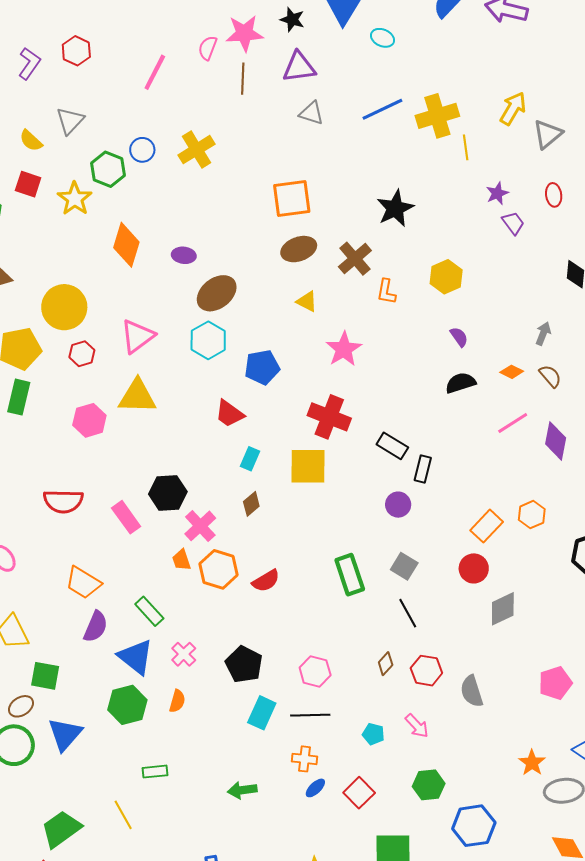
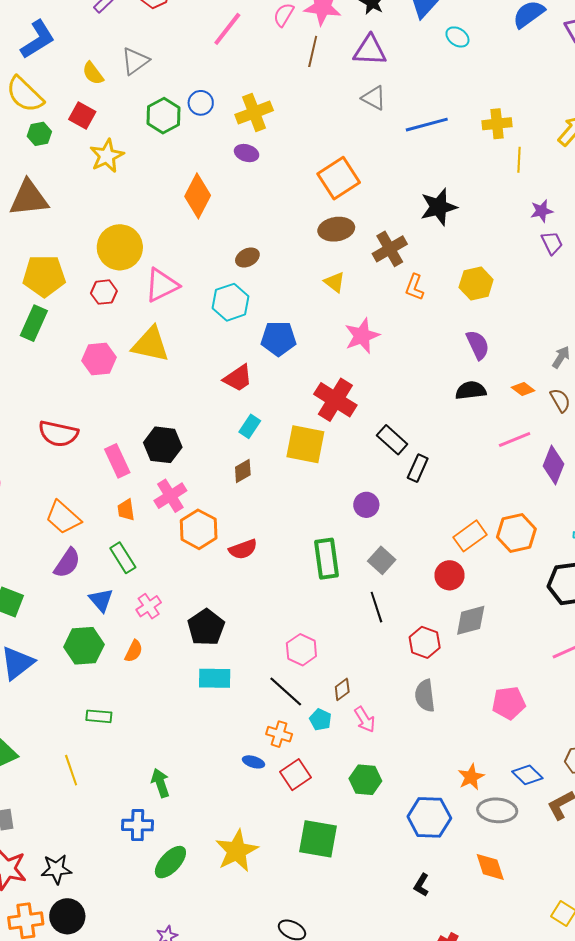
blue line: (382, 109) -> (427, 125), moved
yellow cross: (437, 116) -> (497, 124), size x0.7
orange square: (292, 198) -> (339, 178), turned -36
yellow star: (75, 199) -> (107, 156), moved
orange diamond: (126, 245) -> (198, 196), moved
purple ellipse: (184, 255) -> (247, 153), moved
brown ellipse: (217, 293) -> (247, 257), size x0.6
yellow circle: (64, 307) -> (120, 247), moved
purple semicircle: (459, 337) -> (478, 345), size x1.4
red trapezoid: (229, 414) -> (238, 378), turned -80
purple circle: (398, 505) -> (366, 505), moved
orange hexagon: (532, 515) -> (516, 533), size x1.4
pink cross: (200, 526) -> (170, 496), moved
orange trapezoid: (181, 560) -> (126, 510), moved
blue triangle: (136, 657) -> (101, 600), size x0.7
brown diamond: (386, 664) -> (342, 689), moved
pink hexagon: (315, 671) -> (301, 650), moved
red hexagon: (426, 671) -> (425, 642), moved
cyan rectangle: (262, 713) -> (215, 678), turned 56
black line: (310, 715) -> (286, 691), moved, turned 33
orange cross: (304, 759) -> (279, 734), moved
blue ellipse: (315, 788) -> (253, 762), turned 50
green arrow: (242, 790) -> (160, 783), moved, turned 68
yellow line: (123, 815) -> (71, 770), moved
blue hexagon: (474, 826) -> (429, 817), moved

